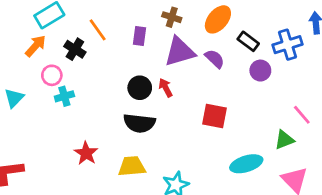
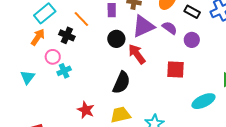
purple rectangle: (140, 36) -> (112, 10), moved
purple circle: (260, 71) -> (192, 40), moved
black circle: (140, 88) -> (116, 39), moved
red arrow: (166, 88) -> (137, 54), size x1.5
black semicircle: (139, 123) -> (121, 83), turned -65

